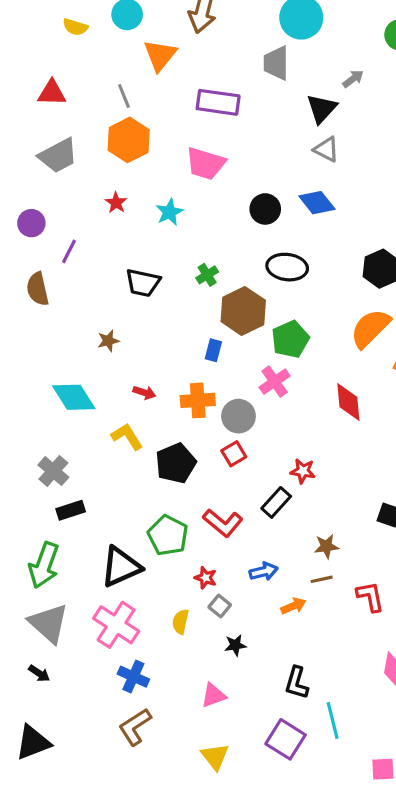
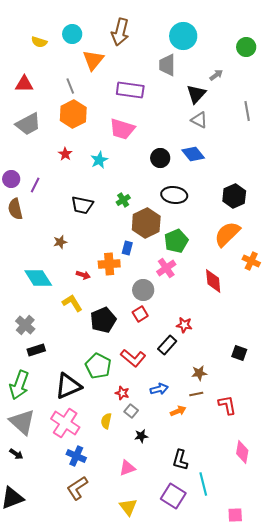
purple circle: (31, 223) -> (11, 179), moved
orange cross: (198, 400) -> (109, 264), moved

